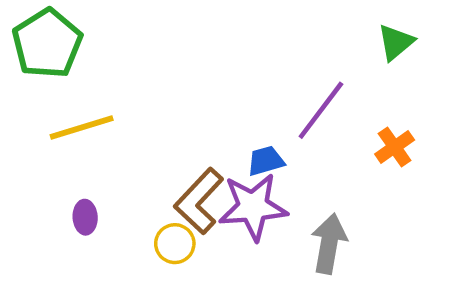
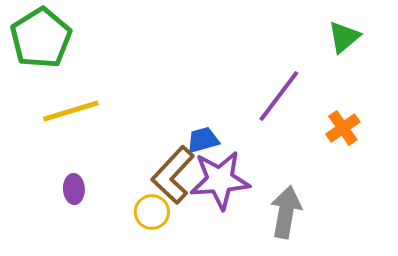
blue trapezoid: (266, 161) -> (203, 140), moved

